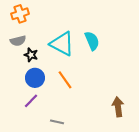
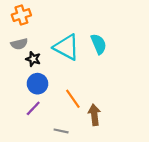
orange line: (65, 80) -> (73, 99), moved
brown arrow: (118, 107) -> (94, 115), moved

